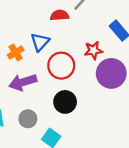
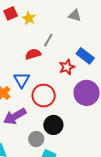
red star: (93, 50) -> (67, 67), moved
gray circle: (28, 119) -> (36, 139), moved

